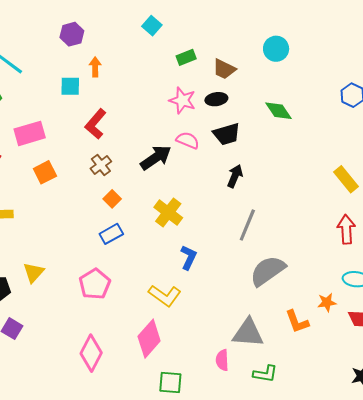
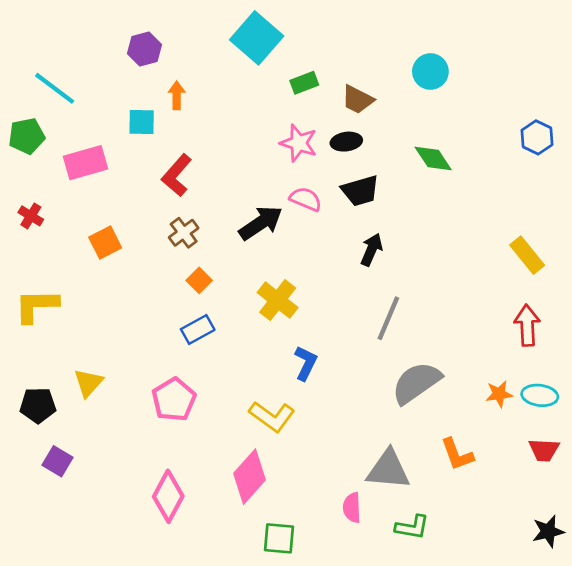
cyan square: (152, 26) -> (257, 38), size x1.8
pink rectangle: (30, 133) -> (86, 163), moved
orange star: (327, 302) -> (499, 394), moved

